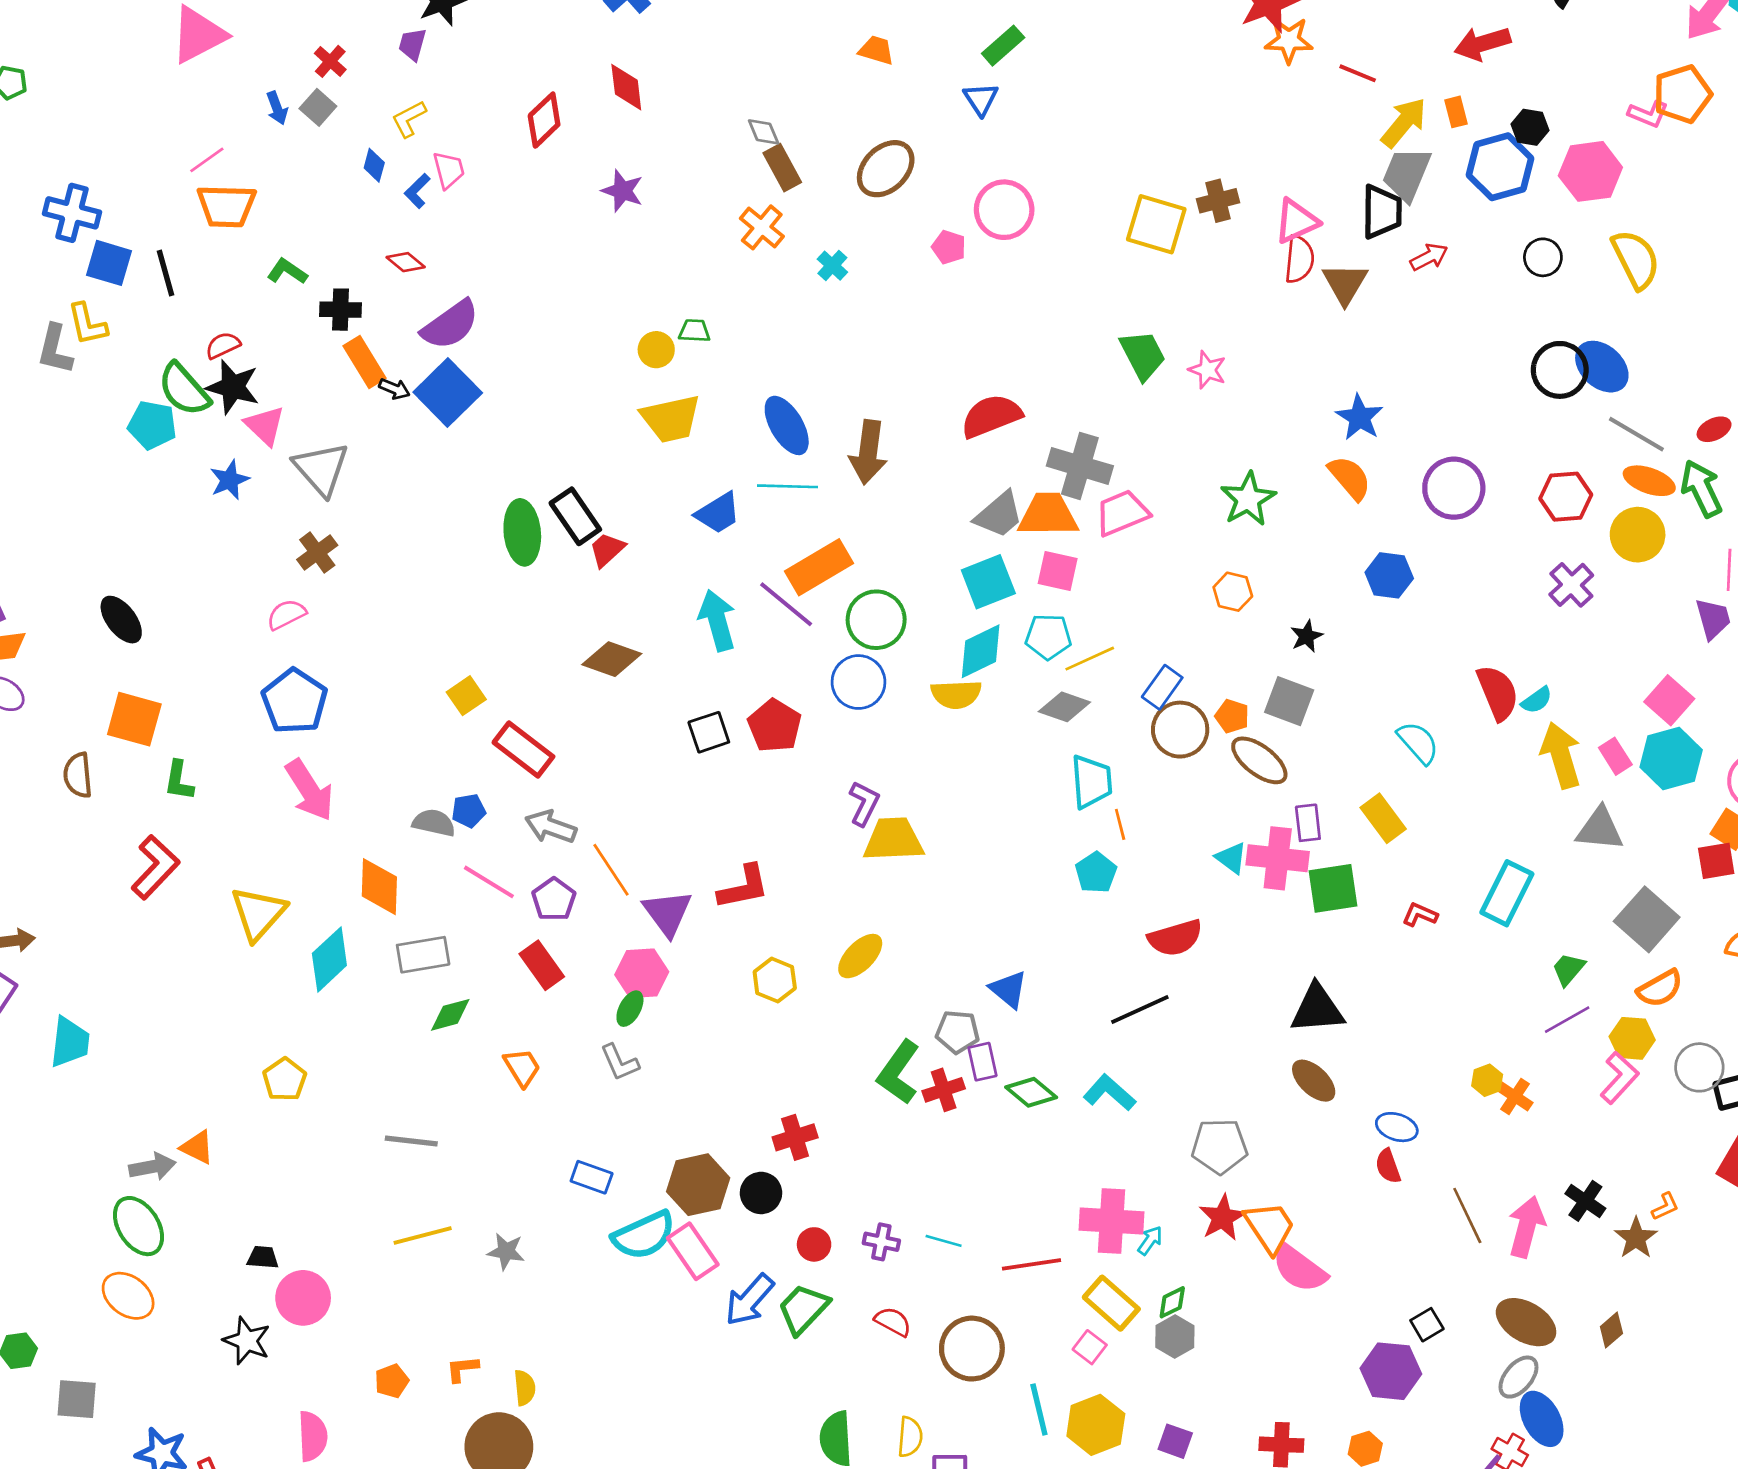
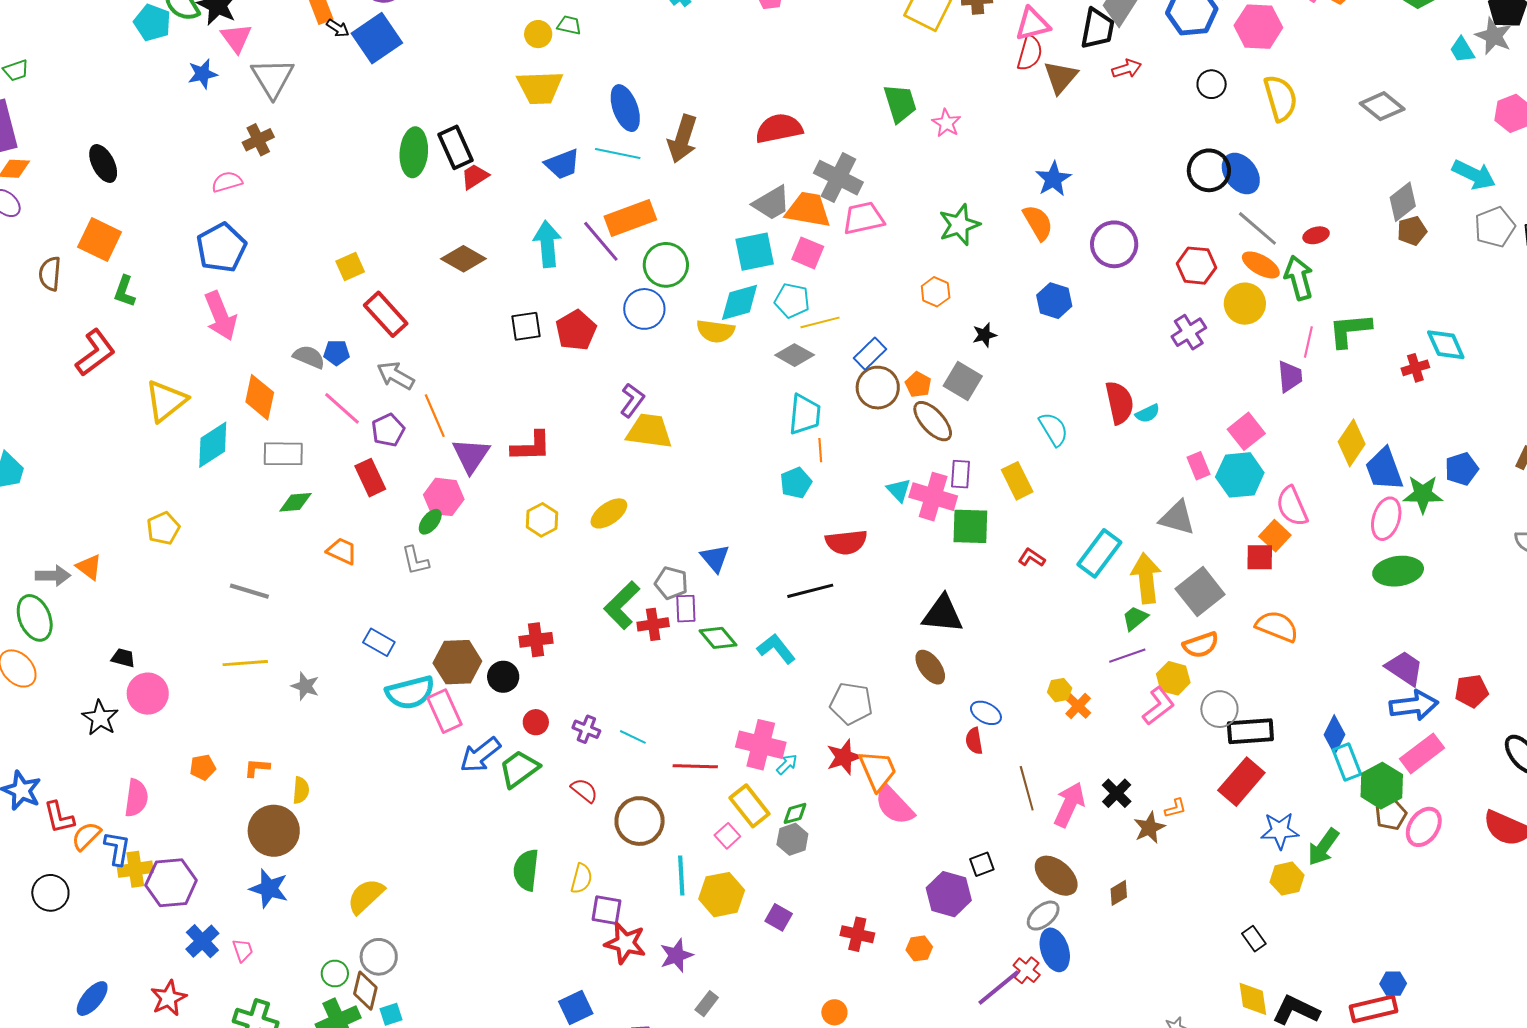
yellow arrow: (1561, 755) -> (1146, 578), moved
orange trapezoid: (522, 1067) -> (342, 551), turned -44

